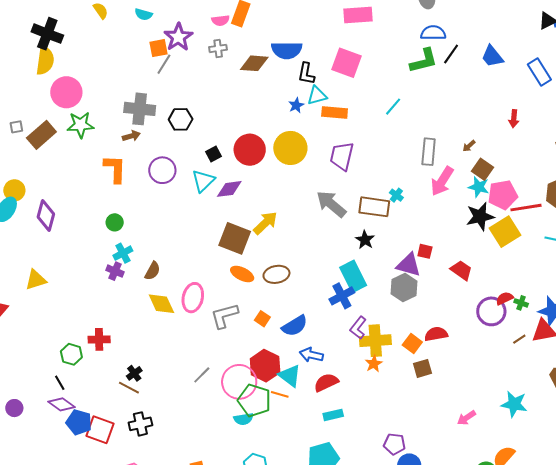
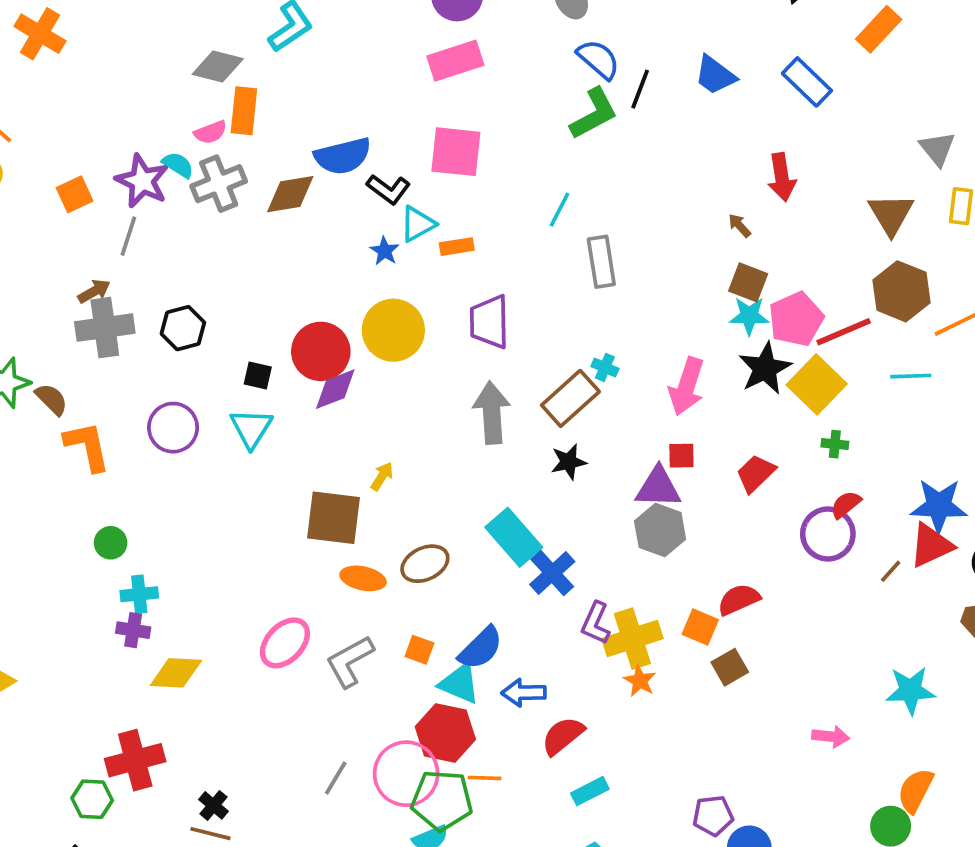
cyan semicircle: (144, 14) -> (178, 165), moved, turned -150
blue semicircle: (433, 33) -> (598, 59), turned 55
orange square: (158, 48) -> (75, 194), moved
gray cross: (218, 48) -> (219, 184), size x1.6
black L-shape: (306, 74) -> (388, 189), turned -50
orange rectangle: (335, 112) -> (457, 247), size x0.7
red arrow: (514, 119) -> (782, 177), size x1.4
brown arrow: (131, 136) -> (94, 291), moved
brown arrow: (469, 146) -> (739, 226), moved, turned 104
gray rectangle: (429, 152) -> (601, 262), moved
black square: (214, 154) -> (258, 376), turned -35
pink arrow: (442, 181) -> (687, 386), moved
purple diamond: (229, 189) -> (335, 389), moved
gray arrow: (331, 204) -> (492, 413), turned 60
brown rectangle: (374, 207) -> (570, 398), turned -36
yellow arrow: (265, 223) -> (382, 476), size x0.6
black star: (365, 240) -> (569, 462), turned -30
cyan cross: (123, 253) -> (139, 594), turned 36
red trapezoid: (461, 270) -> (756, 473), turned -65
brown semicircle: (152, 271) -> (52, 399), moved, turned -60
cyan rectangle: (353, 276) -> (514, 537), moved
pink ellipse: (193, 298) -> (285, 643), turned 44
green cross: (521, 303) -> (835, 444), moved
yellow diamond: (161, 304) -> (176, 673), moved, turned -48
red cross: (99, 339) -> (135, 760), size x1.4
cyan triangle: (290, 376) -> (460, 683), moved
pink arrow: (466, 418) -> (831, 737), turned -126

